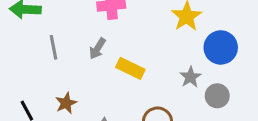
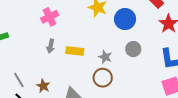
gray line: (53, 47) -> (19, 80), moved
gray star: (190, 77) -> (105, 57), moved

